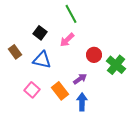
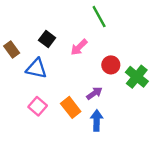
green line: (71, 14) -> (99, 17), moved
brown rectangle: (15, 52) -> (12, 50), moved
blue triangle: (42, 60) -> (36, 68), moved

